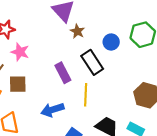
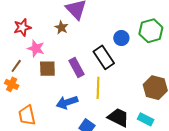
brown star: (77, 31) -> (61, 27), moved
brown square: (18, 84) -> (47, 69), moved

